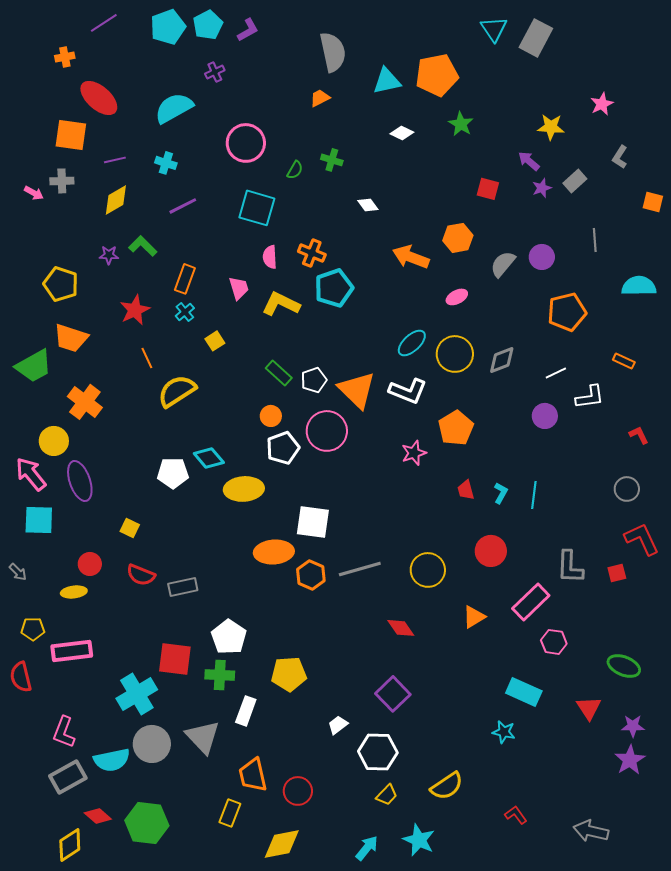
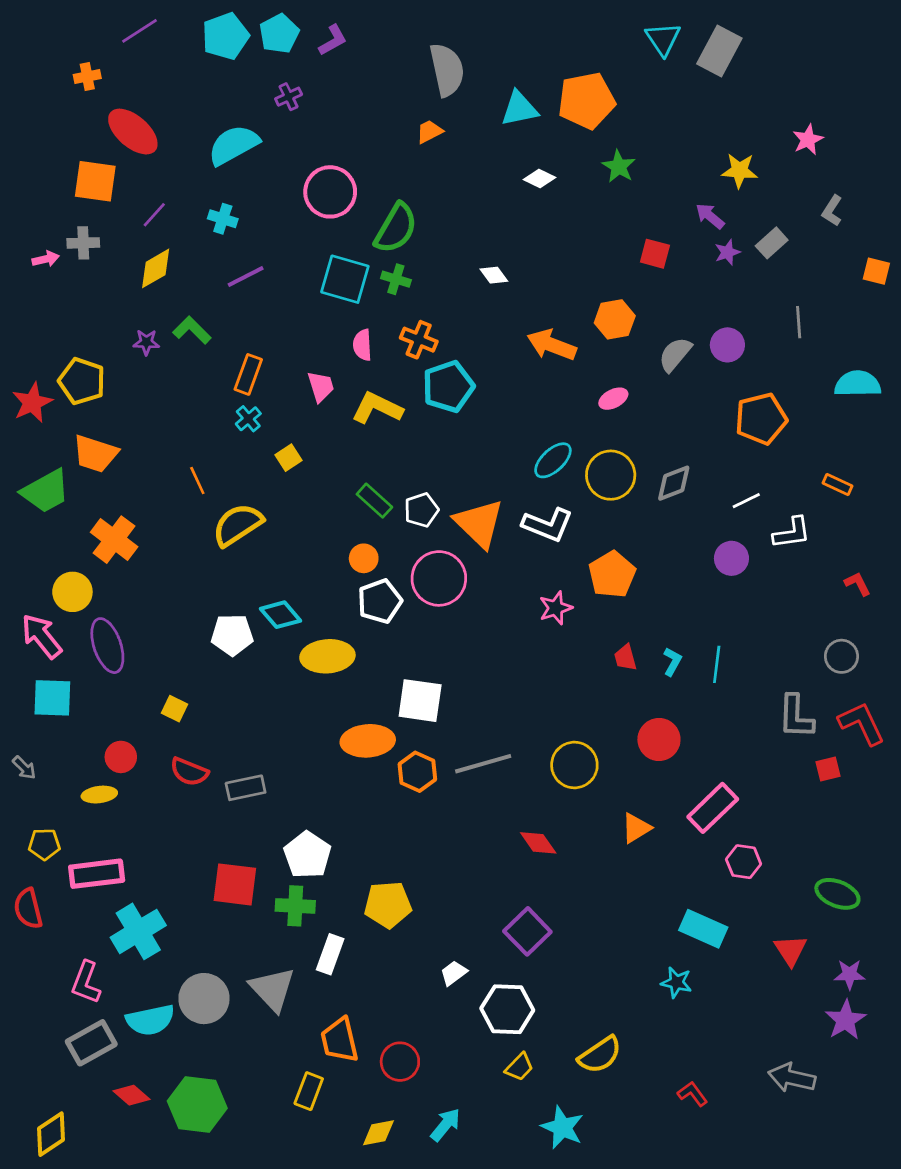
purple line: (115, 160) -> (154, 215), turned -35
green cross: (332, 160) -> (396, 279), moved
green semicircle: (295, 170) -> (396, 228), size x2.0
pink arrow: (34, 193) -> (46, 259), turned -42
red star: (135, 310) -> (32, 403), moved
gray L-shape: (570, 567) -> (796, 717), moved
cyan cross: (137, 694) -> (138, 931), moved
gray arrow: (591, 831) -> (792, 1078), moved
yellow diamond: (282, 844) -> (378, 1133), size x0.7
yellow diamond: (70, 845) -> (51, 1134), moved
cyan arrow: (367, 848) -> (446, 1125), moved

